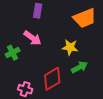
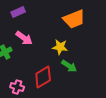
purple rectangle: (38, 11) -> (18, 12), moved, turned 56
green arrow: (79, 67) -> (69, 66), turned 63

